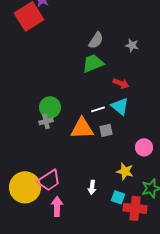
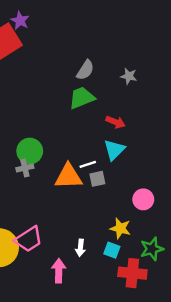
cyan triangle: (120, 106) -> (114, 150), turned 36
white line: (98, 109) -> (88, 164), moved
cyan square: (118, 197) -> (112, 250), moved
pink arrow: (57, 206) -> (59, 271), moved

